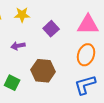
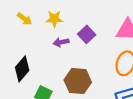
purple arrow: (18, 46) -> (61, 42), moved

